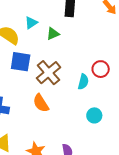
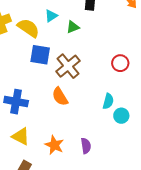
cyan semicircle: (83, 82) -> (108, 101), moved
cyan circle: (94, 115) -> (121, 116), moved

